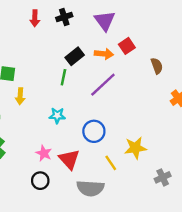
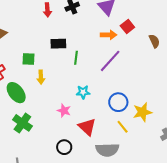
black rectangle: (75, 56) -> (58, 44), moved, turned 42
cyan star: (57, 116) -> (83, 92), moved
blue circle: (94, 131) -> (118, 102), moved
pink star: (44, 153) -> (64, 111), moved

